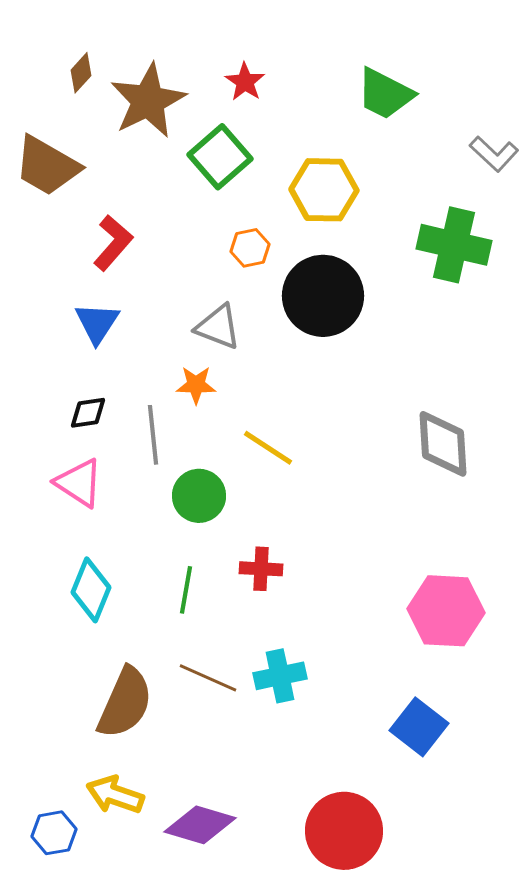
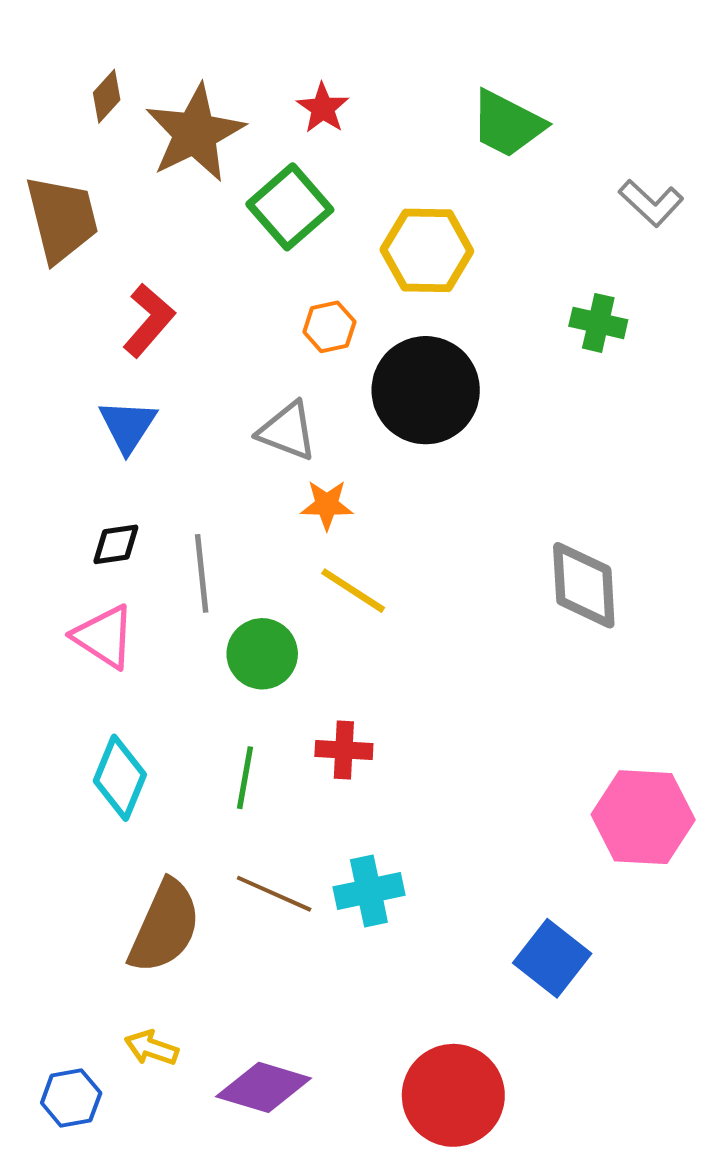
brown trapezoid: (47, 166) -> (62, 219), turned -134
green cross: (454, 245) -> (598, 323), size x0.6
orange star: (196, 385) -> (327, 505), moved
pink hexagon: (446, 611) -> (643, 817), moved
yellow arrow: (115, 795) -> (151, 1048), size x0.7

